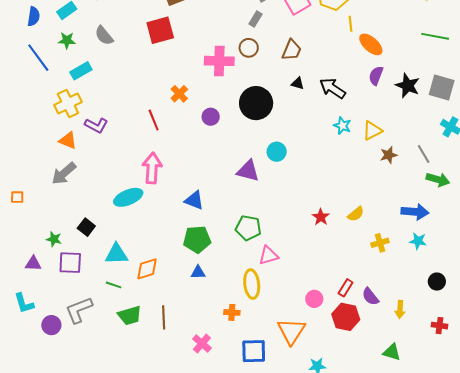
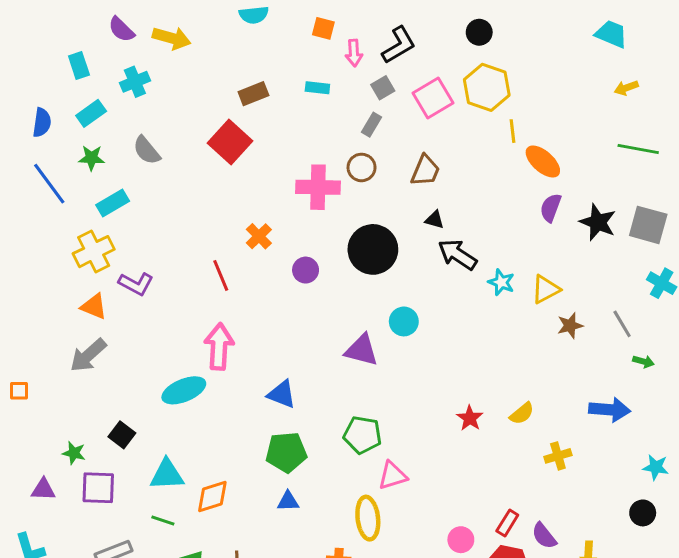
red square: (160, 30) -> (230, 142), turned -32
black arrow: (333, 88) -> (457, 254), moved
green arrow: (438, 179) -> (643, 361), size x0.6
cyan star: (418, 241) -> (656, 467), moved

